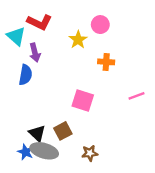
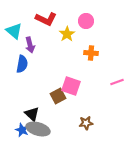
red L-shape: (40, 22) -> (46, 19), moved
brown square: (63, 131) -> (58, 96), moved
brown star: (90, 153) -> (86, 123), moved

